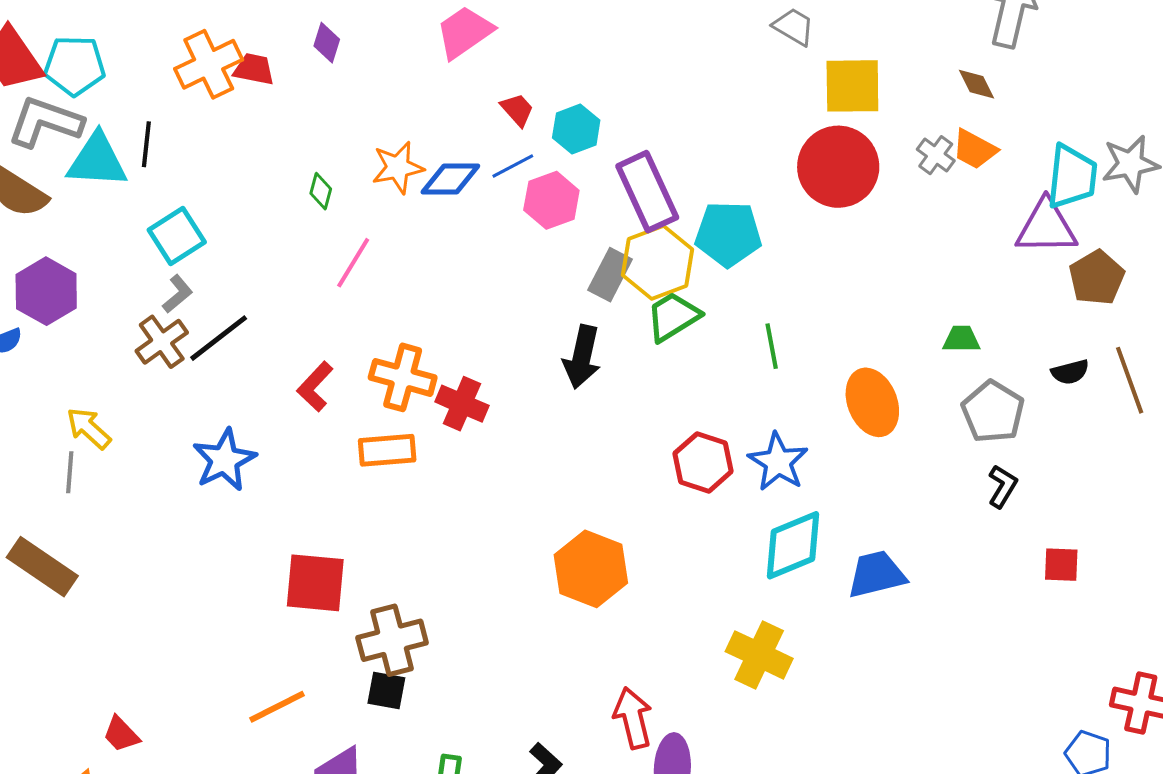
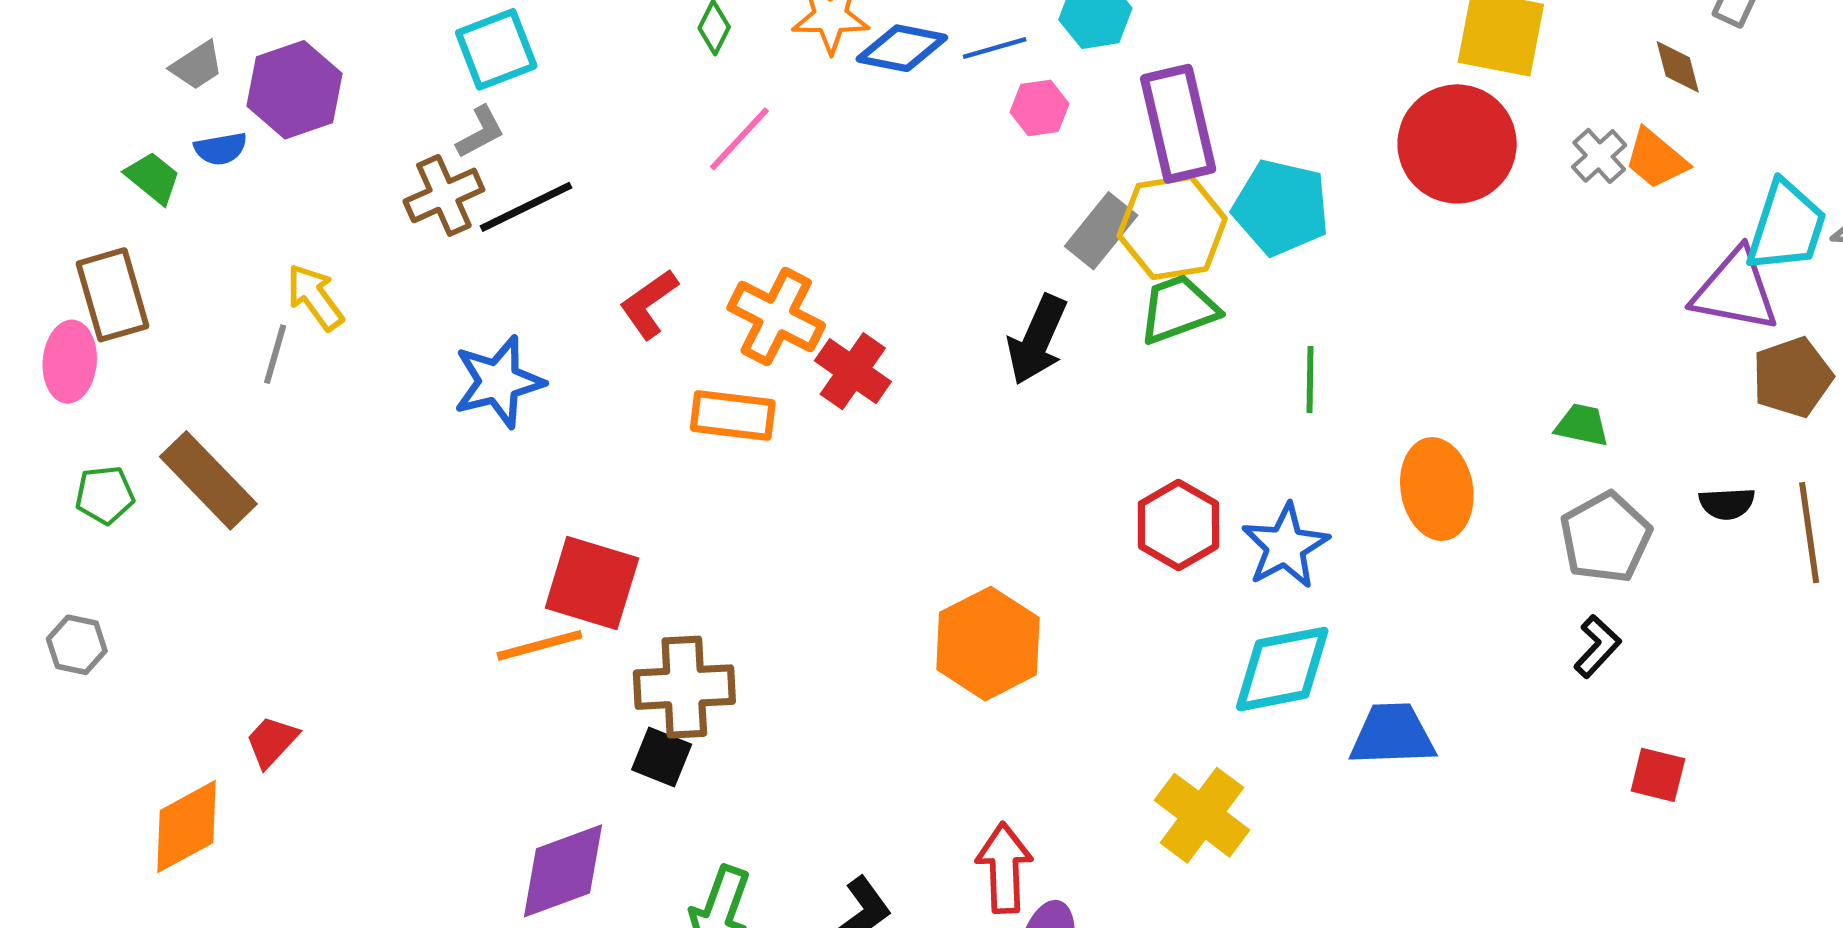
pink hexagon: (551, 200) -> (1040, 108), size x0.7
orange line: (277, 707) -> (540, 645), moved
red trapezoid: (121, 734) -> (272, 741), turned 75

